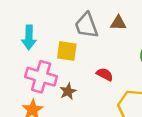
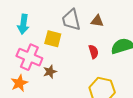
red semicircle: (105, 74) -> (94, 52), moved, turned 40

